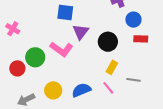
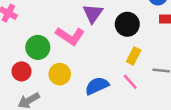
red circle: (17, 68) -> (22, 71), moved
yellow circle: (53, 90) -> (60, 74), moved

